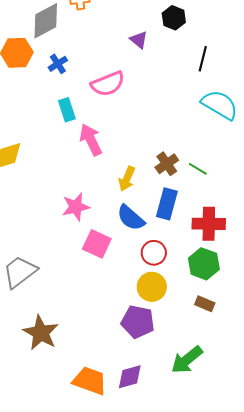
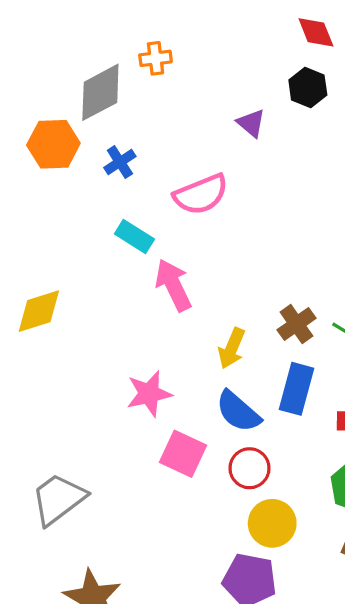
cyan rectangle: (67, 110) -> (134, 237), turned -40
red circle: (154, 253) -> (250, 468), moved

